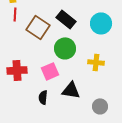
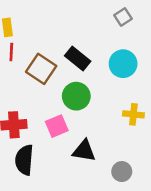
yellow cross: (96, 62) -> (133, 114), moved
black semicircle: (43, 97) -> (24, 160), moved, size x1.6

